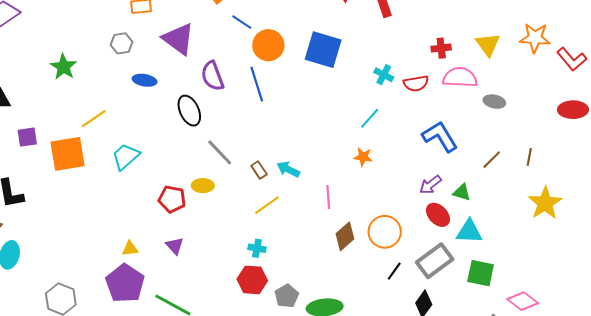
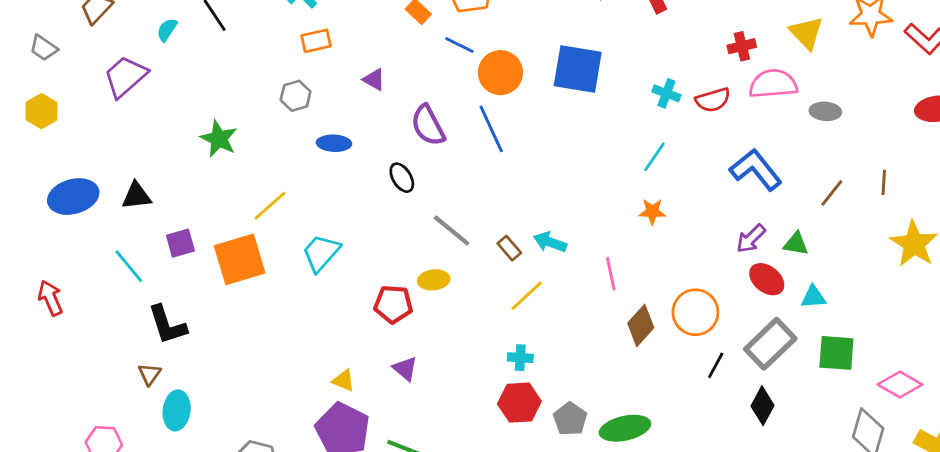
purple triangle: (178, 39) -> (374, 80), size x0.5
black ellipse: (189, 111) -> (402, 178), size x0.7
cyan triangle: (469, 232) -> (813, 297), size x0.7
yellow triangle: (130, 249) -> (343, 381), turned 36

